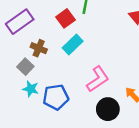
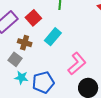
red square: (65, 18) -> (33, 18), moved

